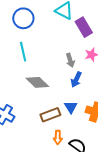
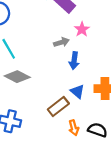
gray arrow: (70, 60) -> (61, 42), turned -72
gray diamond: (37, 82) -> (17, 77), moved

